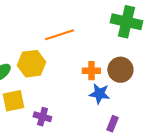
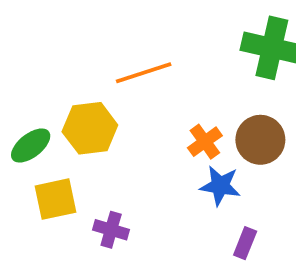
orange cross: (91, 71) -> (205, 142), turned -36

